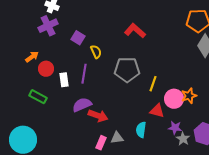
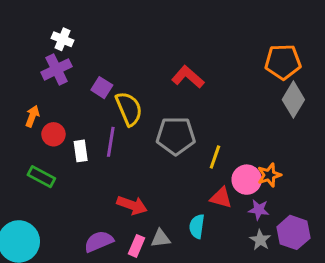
yellow semicircle: (96, 52) -> (129, 109), size x1.6
orange arrow: (32, 57) -> (32, 116), turned -32
purple semicircle: (82, 105) -> (99, 241), moved
purple star: (175, 128) -> (259, 210), moved

